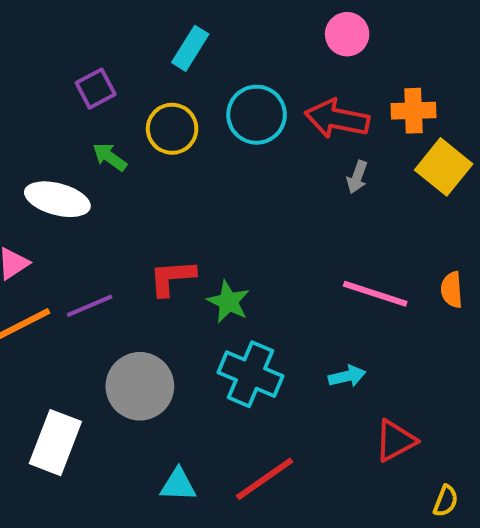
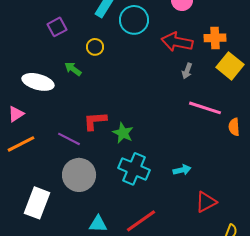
cyan circle: (257, 115) -> (134, 20), moved
yellow circle: (172, 129) -> (95, 47), size x0.7
green arrow: (110, 157) -> (73, 69), moved
pink line: (375, 294) -> (205, 108), moved
purple line: (90, 306) -> (69, 139), moved, turned 50

